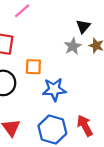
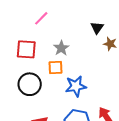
gray star: (73, 46) -> (61, 48), moved

